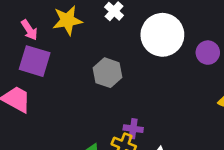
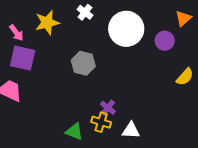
purple cross: (133, 129) -> (108, 108), turned 35

